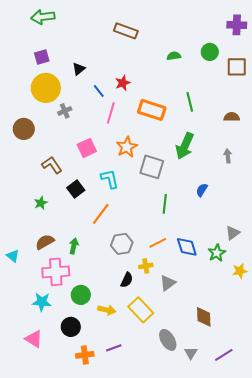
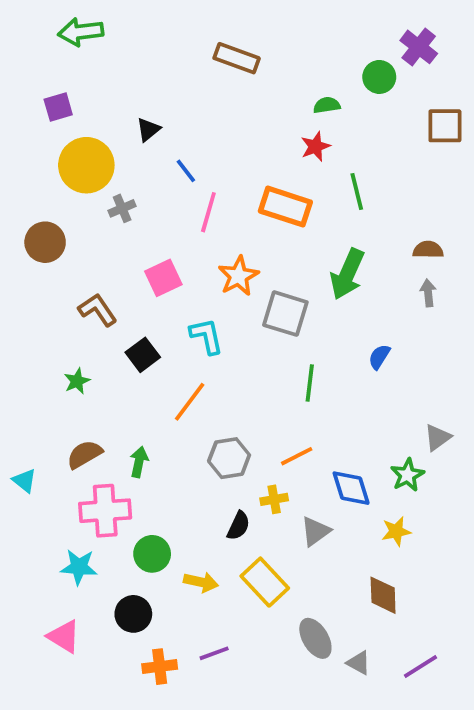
purple cross: (237, 25) -> (419, 47), moved, turned 36
green circle: (210, 52) -> (379, 77), moved
purple square: (42, 57) -> (58, 107), moved
red star: (123, 83) -> (315, 146), moved
brown semicircle: (232, 117) -> (428, 250), moved
blue diamond: (187, 247) -> (351, 488), moved
yellow star: (240, 271) -> (396, 531), moved
gray triangle: (191, 353) -> (359, 663), turned -32

